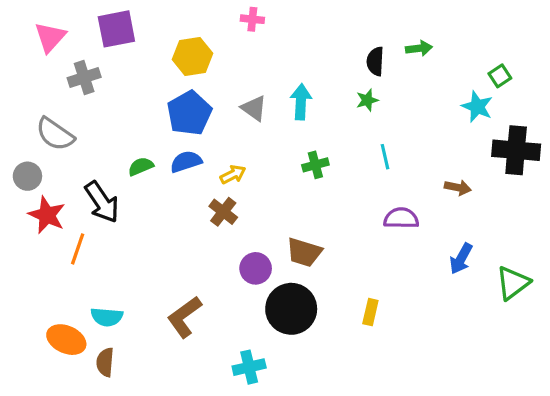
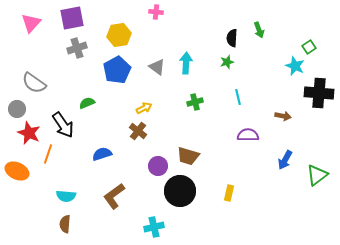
green arrow: (419, 48) -> (259, 30), turned 77
gray cross: (84, 77) -> (77, 48), moved
blue semicircle: (186, 162) -> (102, 154), moved
orange ellipse: (66, 340) -> (17, 171), moved

